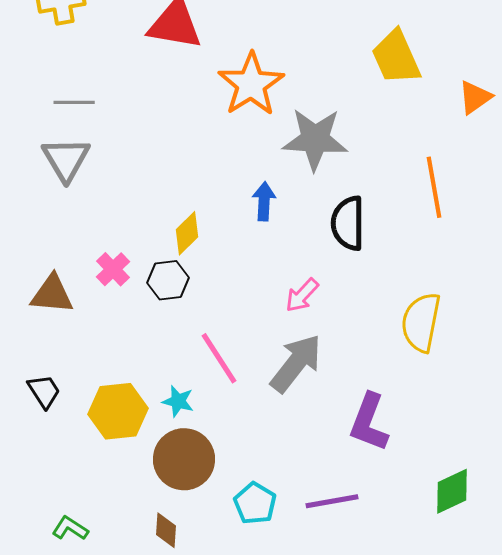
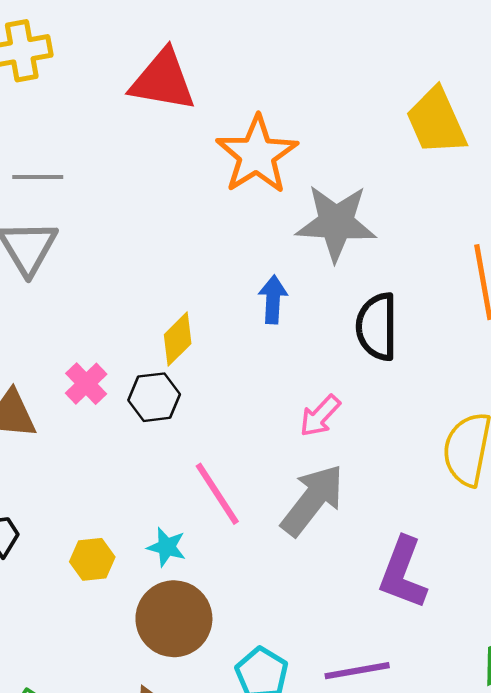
yellow hexagon: (118, 411) -> (92, 559), size x0.6

